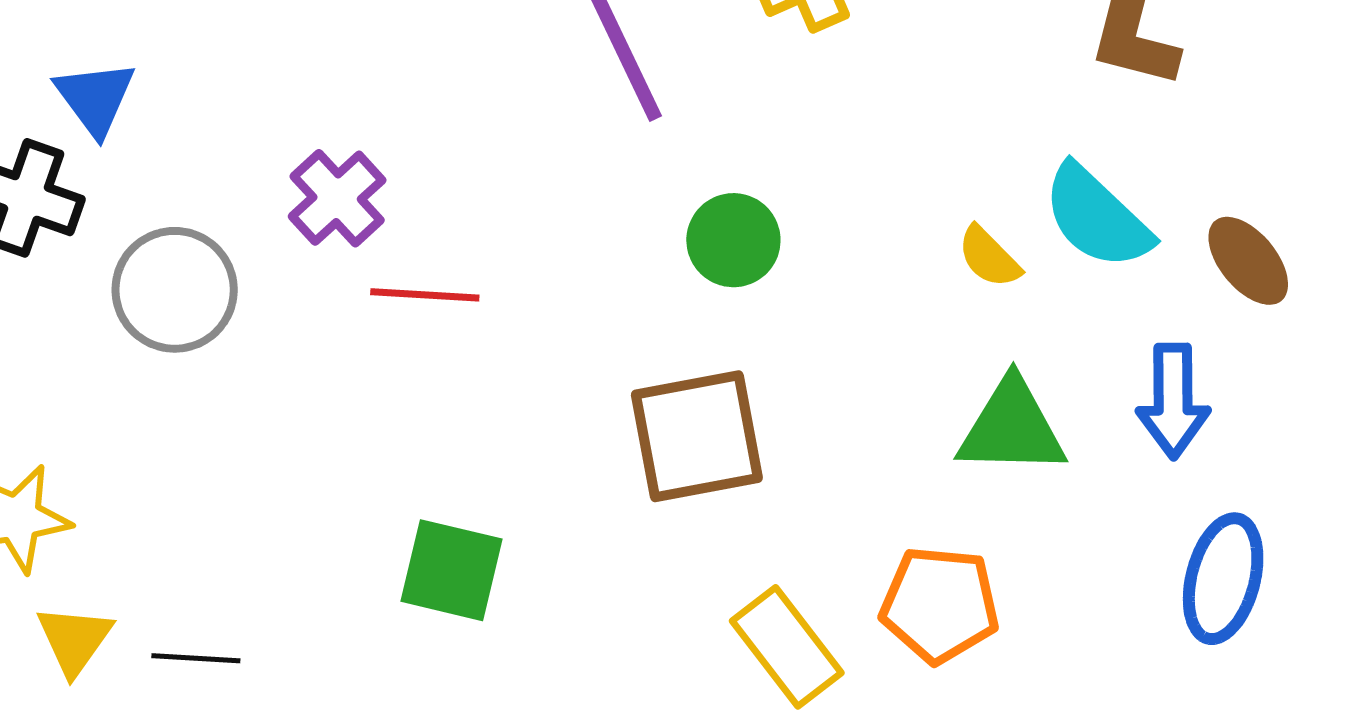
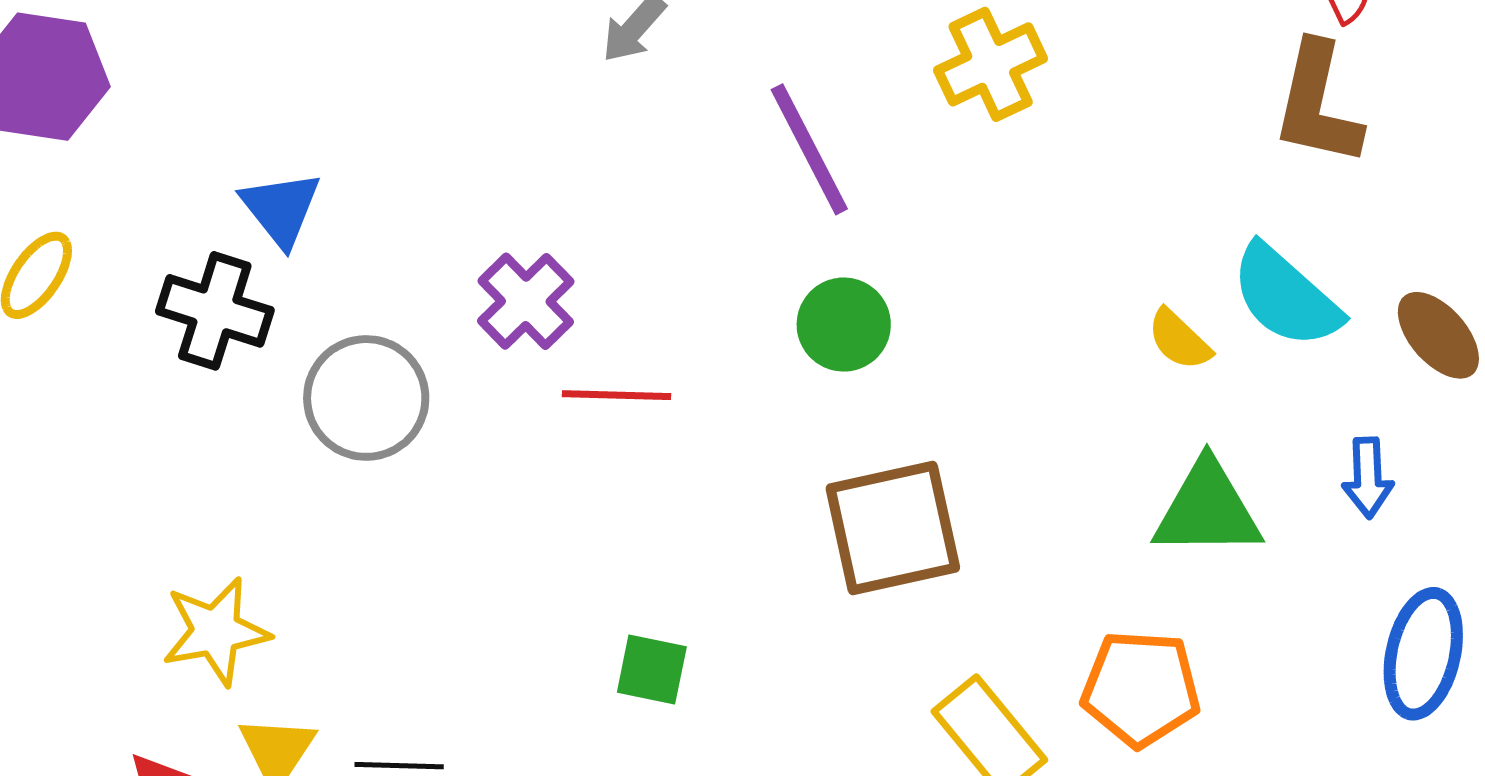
green circle: (733, 240) -> (844, 325), moved
blue arrow: (1173, 401) -> (1368, 478), size x0.7
green square: (452, 570) -> (652, 670), size x0.7

